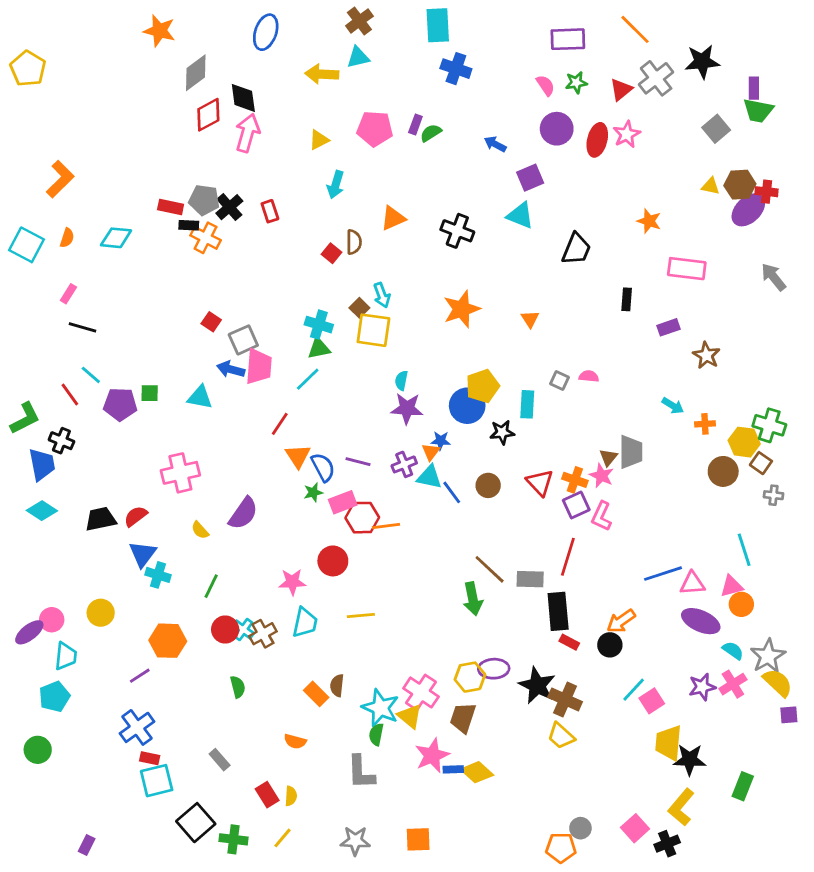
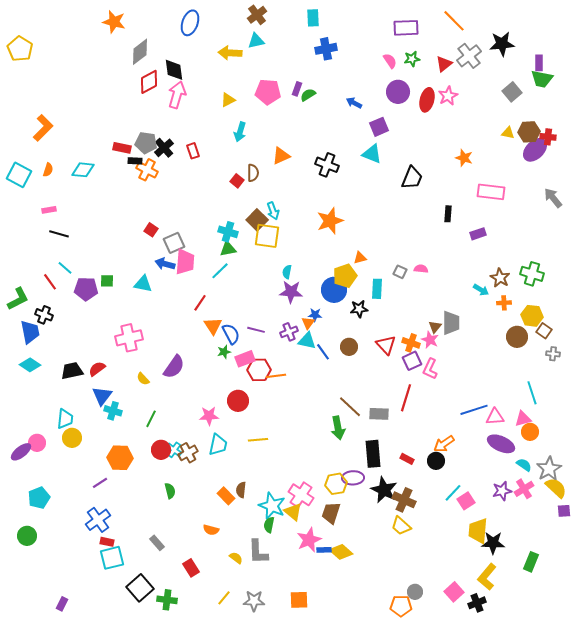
cyan rectangle: (438, 25) -> (313, 18), size x0.7
blue cross: (456, 69) -> (326, 49), turned -30
pink rectangle: (68, 294) -> (49, 210), turned 48
brown square: (359, 308) -> (257, 220), size x1.5
orange triangle: (530, 319) -> (360, 258), moved, turned 48
brown star: (706, 355) -> (500, 278), moved
green cross: (769, 425) -> (532, 274), moved
black rectangle: (558, 611) -> (373, 454), moved
cyan trapezoid: (66, 656) -> (65, 419), moved
yellow semicircle: (291, 796) -> (236, 558), moved, turned -56
yellow line: (282, 838) -> (224, 598), moved

